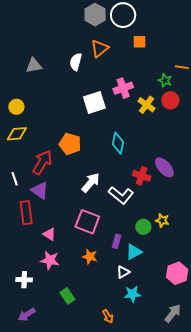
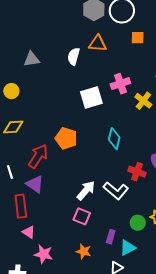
orange triangle: (100, 48) -> (98, 43), turned 42
yellow circle: (16, 107) -> (11, 91), moved
white arrow: (91, 183) -> (86, 190), moved
pink square: (87, 222) -> (82, 216), size x0.7
pink triangle: (49, 234) -> (29, 232), moved

